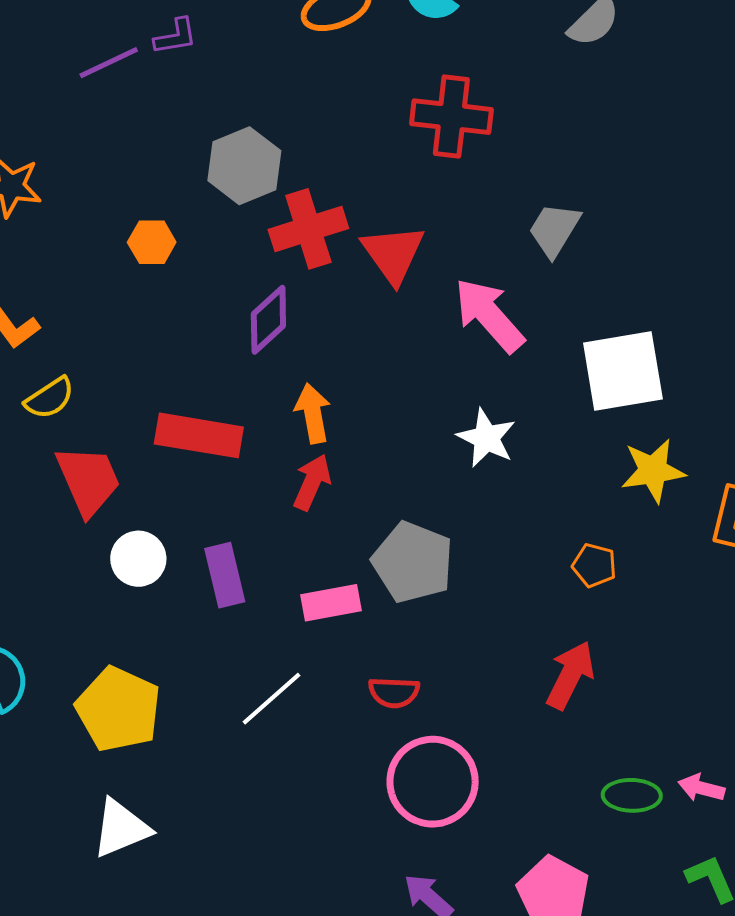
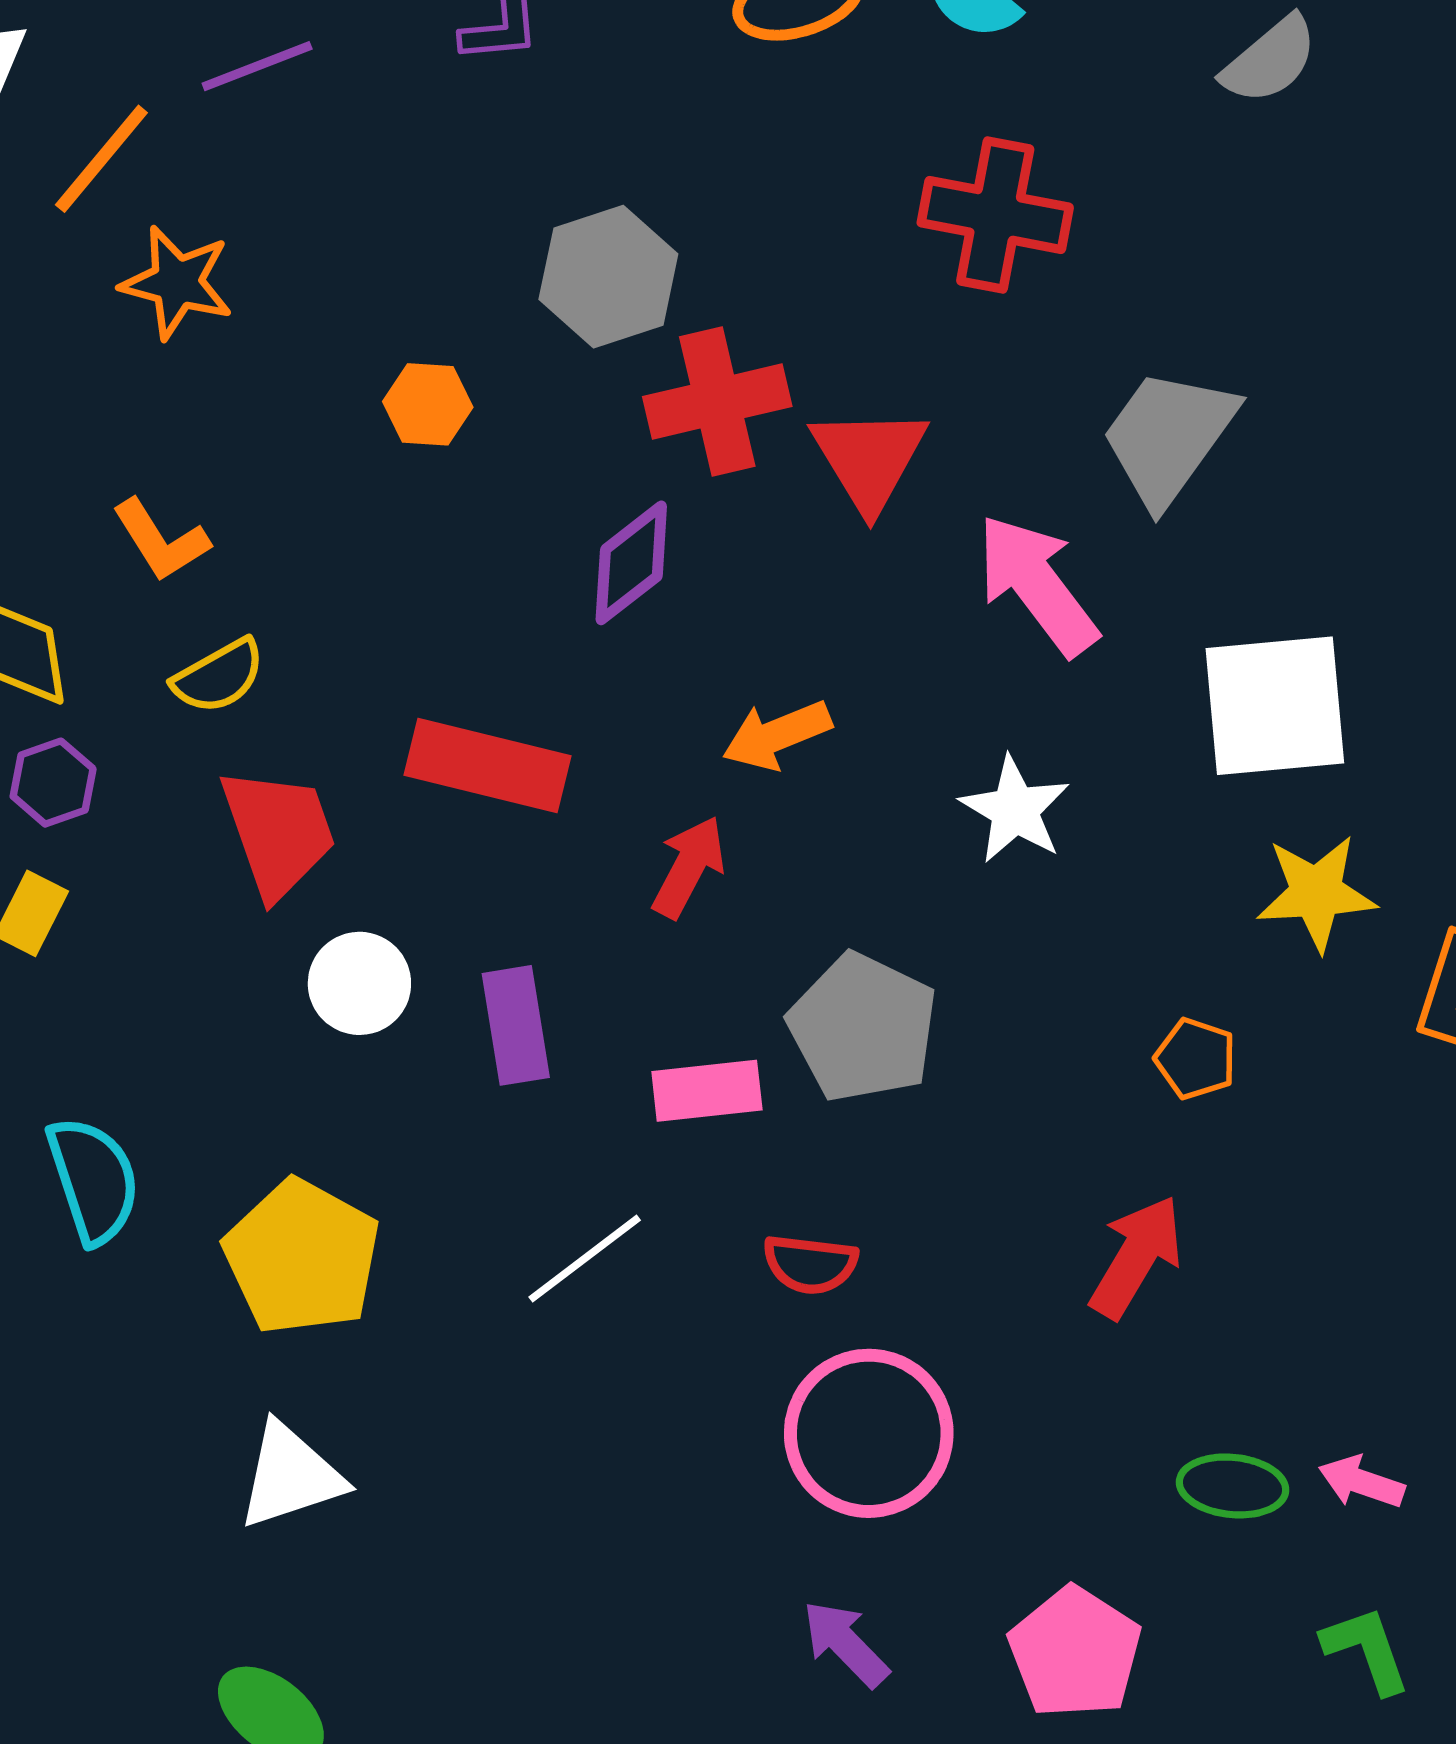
purple line: (109, 63) -> (257, 66), moved
gray trapezoid: (554, 230) -> (1168, 437), size x1.4
orange arrow: (313, 413) -> (777, 735), moved, turned -106

